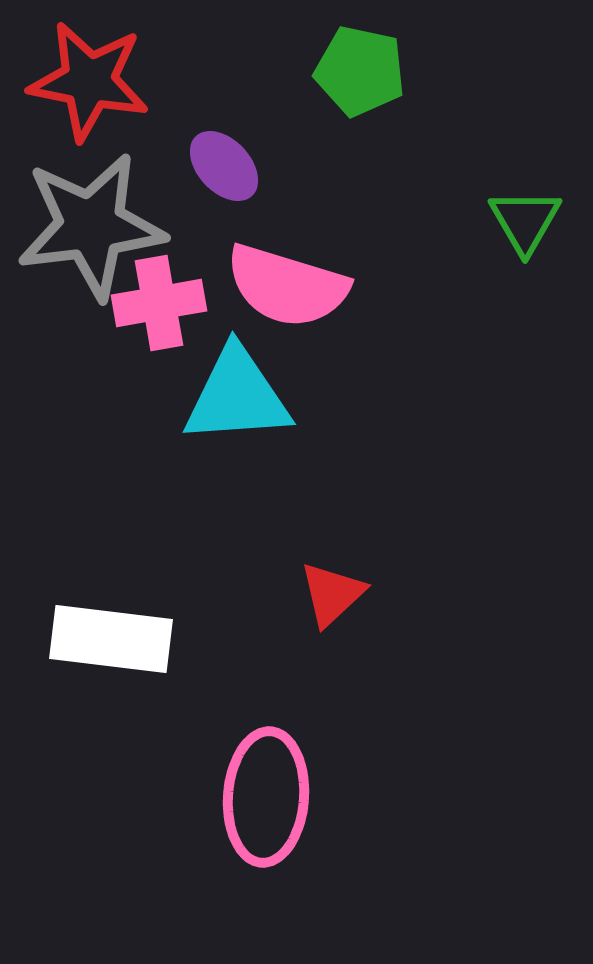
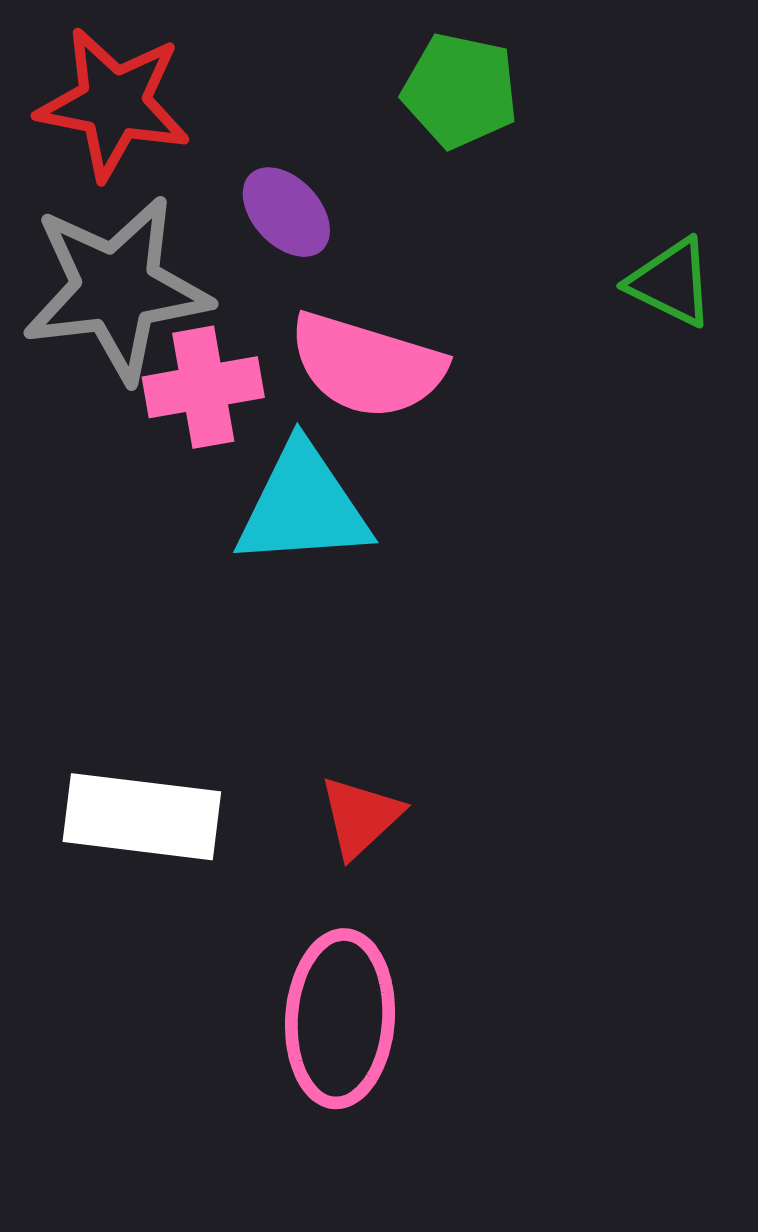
green triangle: (525, 221) -> (671, 282), turned -34
red triangle: (332, 594) -> (360, 817), moved

